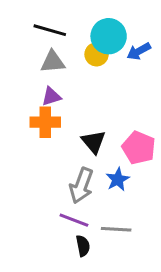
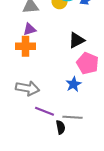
black triangle: (93, 142) -> (77, 40), moved, turned 42
gray arrow: (81, 185) -> (28, 88), moved, turned -100
black semicircle: (83, 246) -> (61, 127), moved

